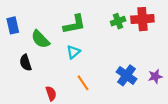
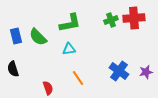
blue rectangle: (13, 25) -> (16, 36), moved
cyan triangle: (73, 52) -> (69, 49), turned 32
black semicircle: (26, 63) -> (13, 69), moved

